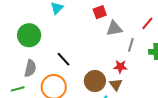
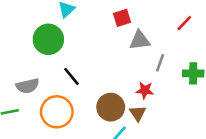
red line: (147, 23) -> (184, 23), moved
green circle: (29, 35) -> (48, 39), moved
gray semicircle: (30, 68) -> (28, 86), turned 60

